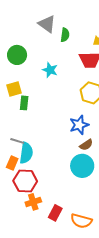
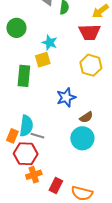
yellow square: (14, 89) -> (43, 60), moved
green rectangle: (24, 103) -> (24, 76), size x1.5
blue star: (79, 125) -> (66, 97), moved
gray line: (17, 141) -> (37, 136), moved

